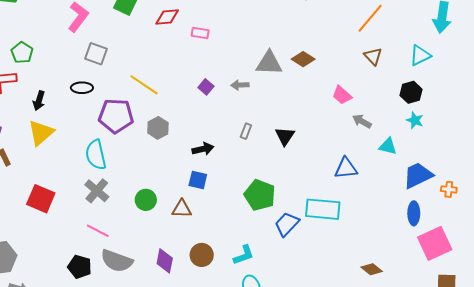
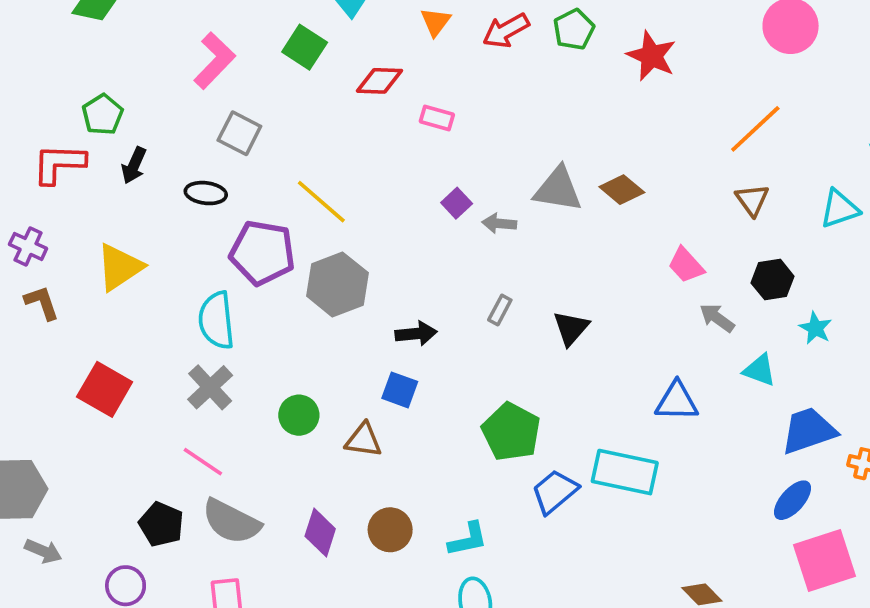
purple square: (206, 87) -> (457, 203), moved
black hexagon: (411, 92) -> (773, 280), moved
black arrow: (39, 101) -> (134, 165), moved
gray hexagon: (158, 128) -> (337, 284), size x1.5
blue ellipse: (414, 213) -> (792, 500), turned 35

